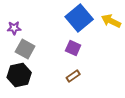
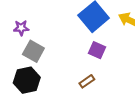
purple square: (73, 48) -> (97, 50), moved

